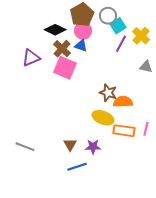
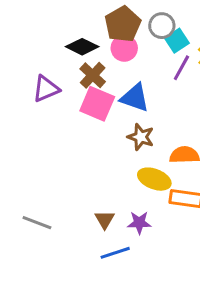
blue triangle: (81, 46) -> (135, 98), moved, size x1.5
brown star: (108, 93) -> (141, 137), moved

